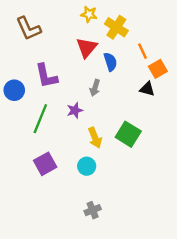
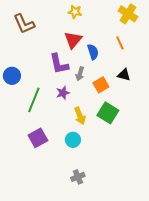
yellow cross: (116, 27) -> (128, 14), moved
orange square: (158, 69) -> (101, 85), moved
purple L-shape: (46, 76) -> (59, 64), moved

